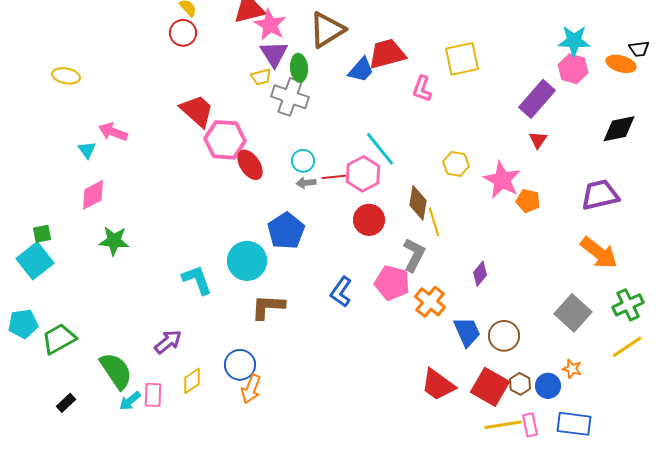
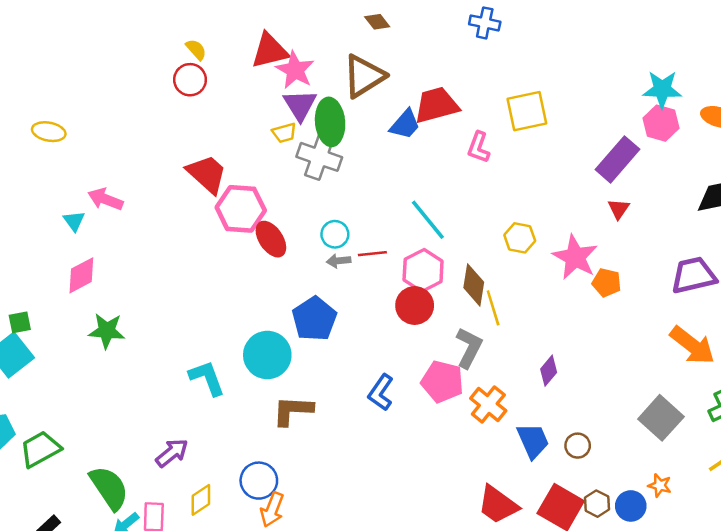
green ellipse: (299, 68) -> (330, 122), size x1.4
pink hexagon: (363, 174) -> (423, 270), moved
brown circle: (504, 336) -> (578, 446), size x0.7

